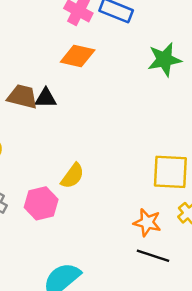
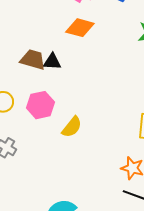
pink hexagon: (41, 203) -> (41, 105), moved

